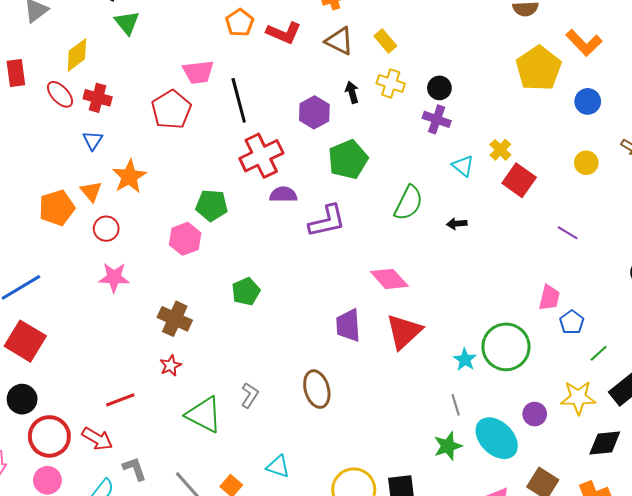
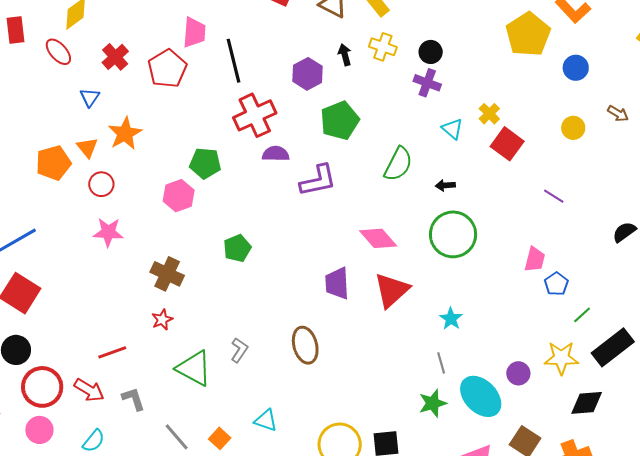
pink trapezoid: (198, 72) -> (194, 32), turned -80
red cross: (98, 98) -> (115, 57), moved, turned 32
green circle: (506, 347) -> (453, 234), moved
gray L-shape: (134, 469) -> (133, 399), moved

